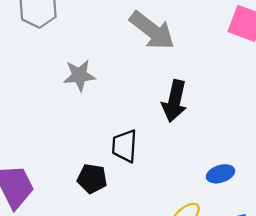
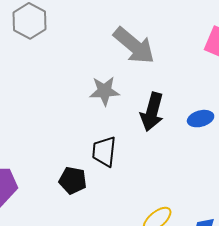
gray star: (79, 75) -> (104, 91), moved
blue ellipse: (220, 174) -> (201, 119), moved

